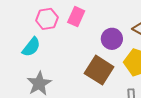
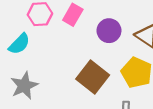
purple circle: (112, 39) -> (109, 31), moved

